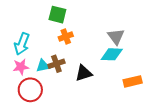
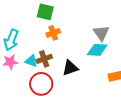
cyan triangle: (43, 66) -> (31, 61), turned 32
red circle: (30, 90) -> (41, 84), moved

